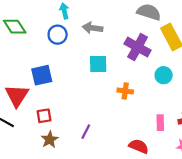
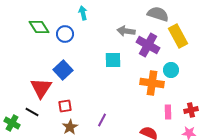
gray arrow: (92, 28) -> (126, 31), moved
blue circle: (58, 35) -> (65, 34), moved
blue square: (42, 75) -> (63, 70), turned -30
orange cross: (125, 91) -> (152, 83), moved, size x1.6

